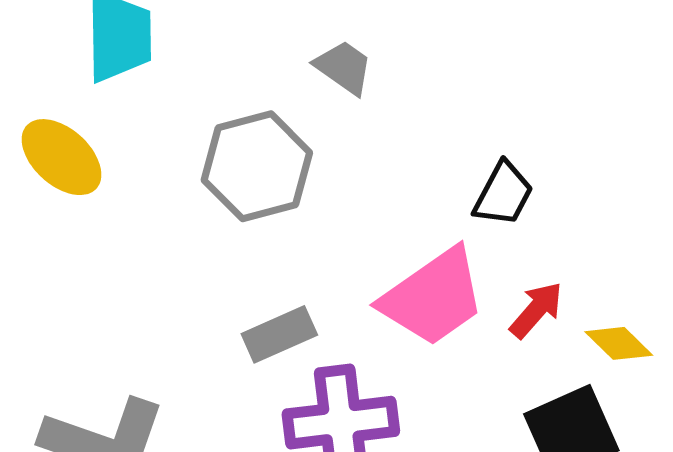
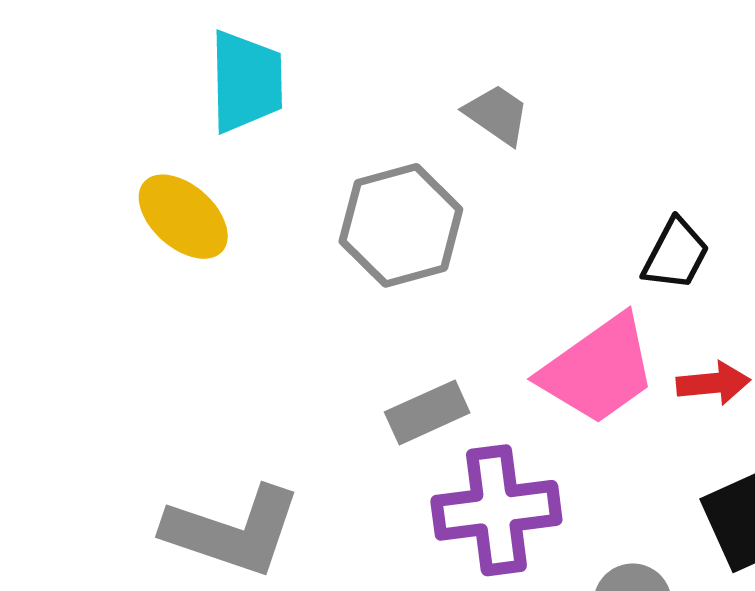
red arrow: (536, 310) -> (713, 383), turned 44

